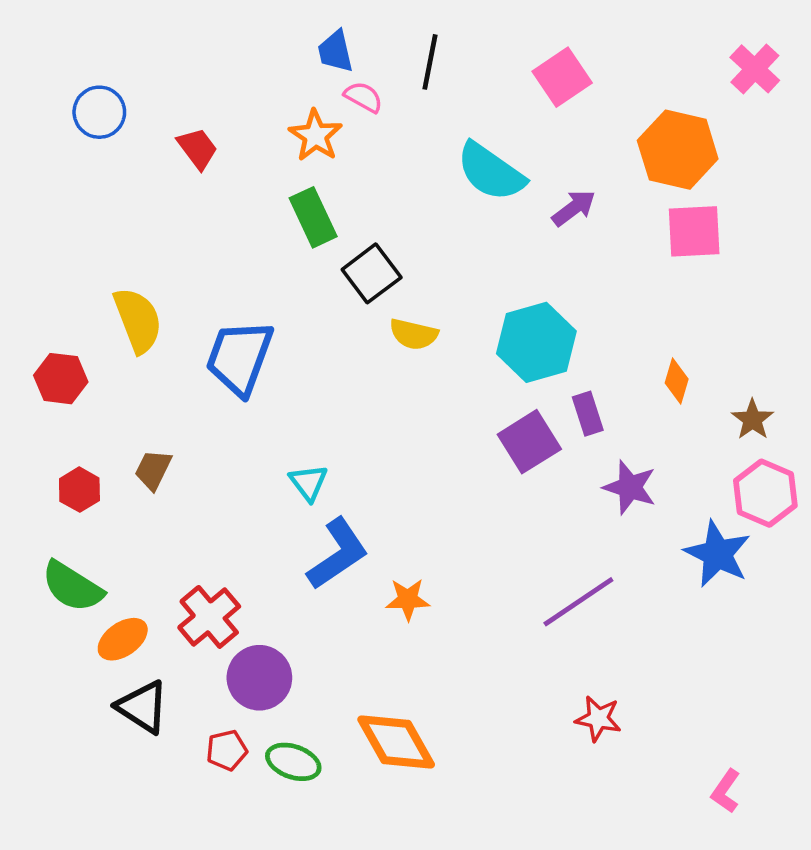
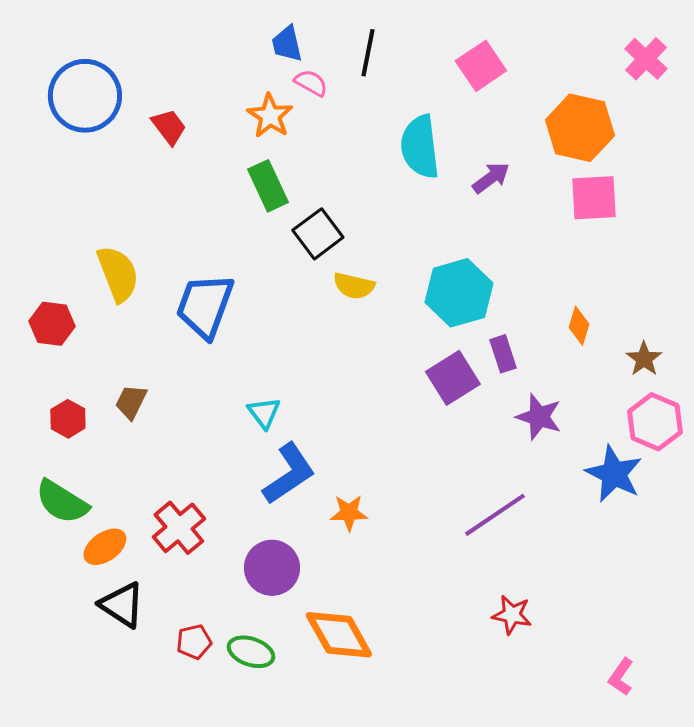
blue circle: (99, 112) -> (85, 96), size x1.6
cyan semicircle: (491, 172) -> (420, 147), turned 48
purple circle: (259, 678) -> (272, 568), moved

